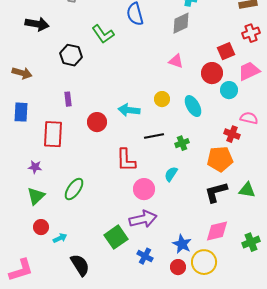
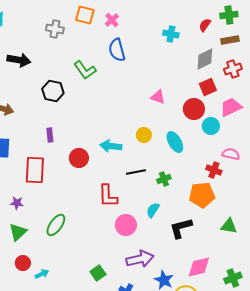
gray diamond: (181, 23) -> (205, 59), moved
black L-shape: (216, 192) -> (181, 228), moved
purple arrow: (143, 219) -> (140, 259), moved
green square: (116, 237) -> (98, 273), size x0.7

